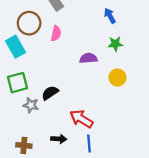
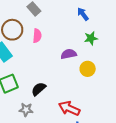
yellow circle: (117, 77) -> (88, 69), moved
gray star: (31, 105) -> (26, 110), moved

